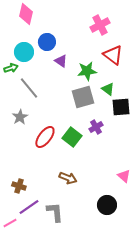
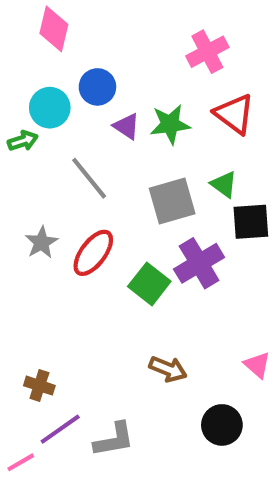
green star: (87, 71) -> (170, 124), moved
gray line: (29, 88) -> (89, 178), moved
purple cross: (96, 127) -> (199, 263), size x1.6
red ellipse: (45, 137) -> (93, 253), moved
brown arrow: (68, 178) -> (168, 369), moved
gray L-shape: (55, 212) -> (114, 439), turned 85

